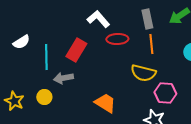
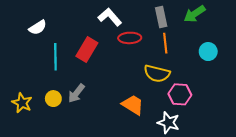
white semicircle: (21, 42) -> (38, 27), moved
gray arrow: (63, 78) -> (76, 93), moved, turned -42
orange trapezoid: (105, 103) -> (133, 105), moved

